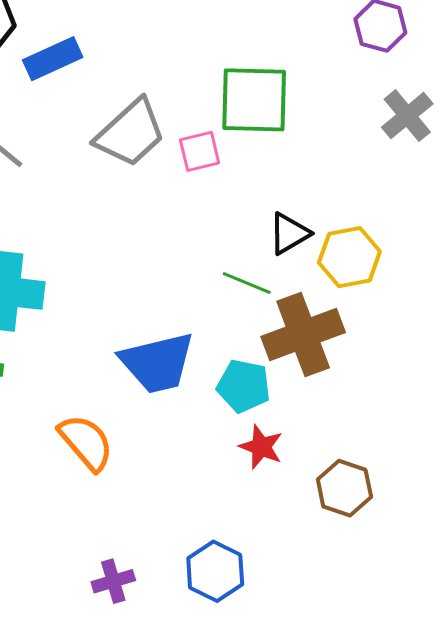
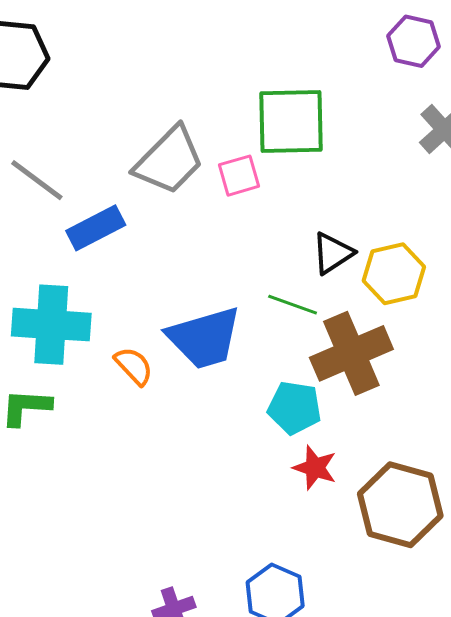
blue rectangle: (53, 59) -> (96, 228), moved
blue trapezoid: (157, 363) -> (204, 338), moved
orange semicircle: (86, 442) -> (134, 366), moved, size x0.7
brown hexagon: (344, 488) -> (400, 505), size x1.5

